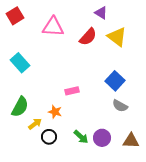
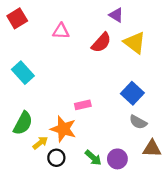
pink triangle: (53, 27) -> (61, 31), size x0.7
orange star: (55, 112) -> (63, 129), size x1.6
brown triangle: (131, 141) -> (152, 149), moved

